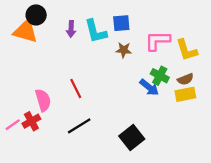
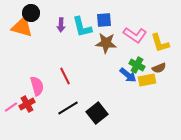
pink L-shape: (157, 41) -> (135, 35), turned -145
brown star: (124, 50) -> (106, 43), size x1.5
yellow rectangle: (185, 94) -> (147, 80), moved
black square: (132, 138) -> (97, 113), moved

